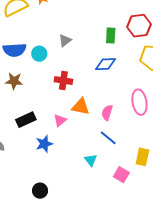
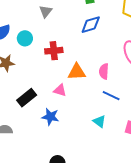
cyan circle: (39, 54) -> (25, 38), moved
pink triangle: (60, 120) -> (60, 90), turned -48
blue star: (44, 144) -> (50, 117), turned -30

